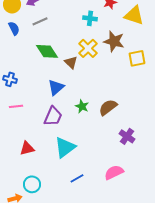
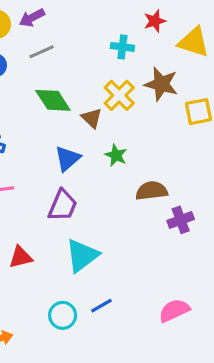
green star: (82, 106) -> (116, 155), moved
brown semicircle: (108, 107) -> (152, 191), turned 30
purple cross: (127, 136) -> (181, 220), moved, turned 35
pink semicircle: (114, 172) -> (174, 311), moved
cyan circle: (32, 184) -> (63, 315), moved

